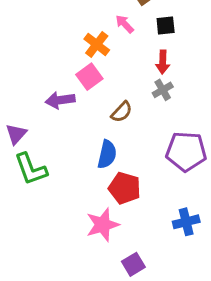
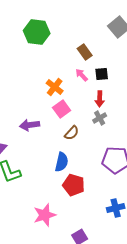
pink arrow: (125, 24) -> (82, 75), moved
pink square: (89, 77) -> (62, 109), moved
pink star: (103, 225) -> (45, 215), moved

